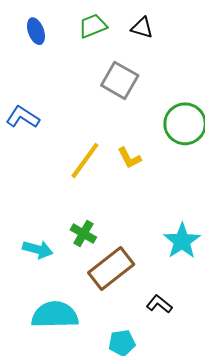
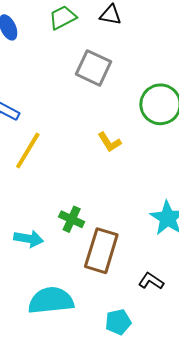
yellow line: (85, 160) -> (28, 151), moved
brown rectangle: (111, 268) -> (101, 251), turned -30

